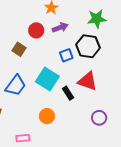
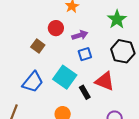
green star: (97, 19) -> (117, 19), turned -30
purple arrow: (60, 27) -> (80, 35), moved
black hexagon: (88, 46) -> (123, 51), moved

